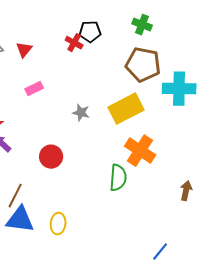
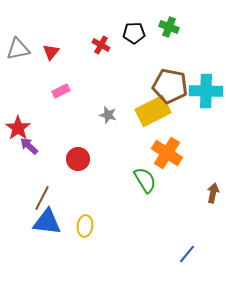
black pentagon: (90, 32) -> (134, 33), moved
brown pentagon: (143, 65) -> (170, 86), moved
green semicircle: (118, 178) -> (145, 180), turned -36

